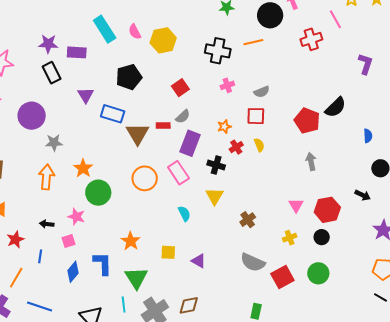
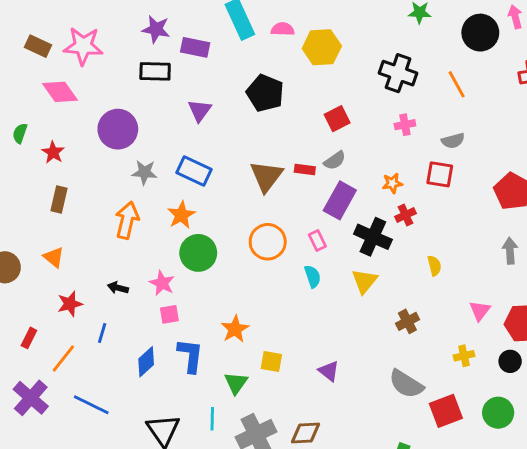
pink semicircle: (135, 32) -> (283, 29), turned 112
orange line: (253, 42) -> (457, 84), moved, turned 66
black rectangle: (52, 73) -> (155, 71), turned -70
black pentagon: (129, 77) -> (265, 93), turned 30
blue rectangle: (113, 114) -> (194, 171), moved
yellow semicircle: (259, 145) -> (434, 266), moved
black cross: (216, 165) -> (373, 237), size x1.4
pink rectangle: (178, 173) -> (317, 240), size x0.6
cyan semicircle: (184, 214) -> (313, 276), moved
pink square: (69, 241) -> (169, 314), moved
yellow square: (168, 252) -> (271, 361), moved
green triangle: (136, 278) -> (236, 383), size x0.7

